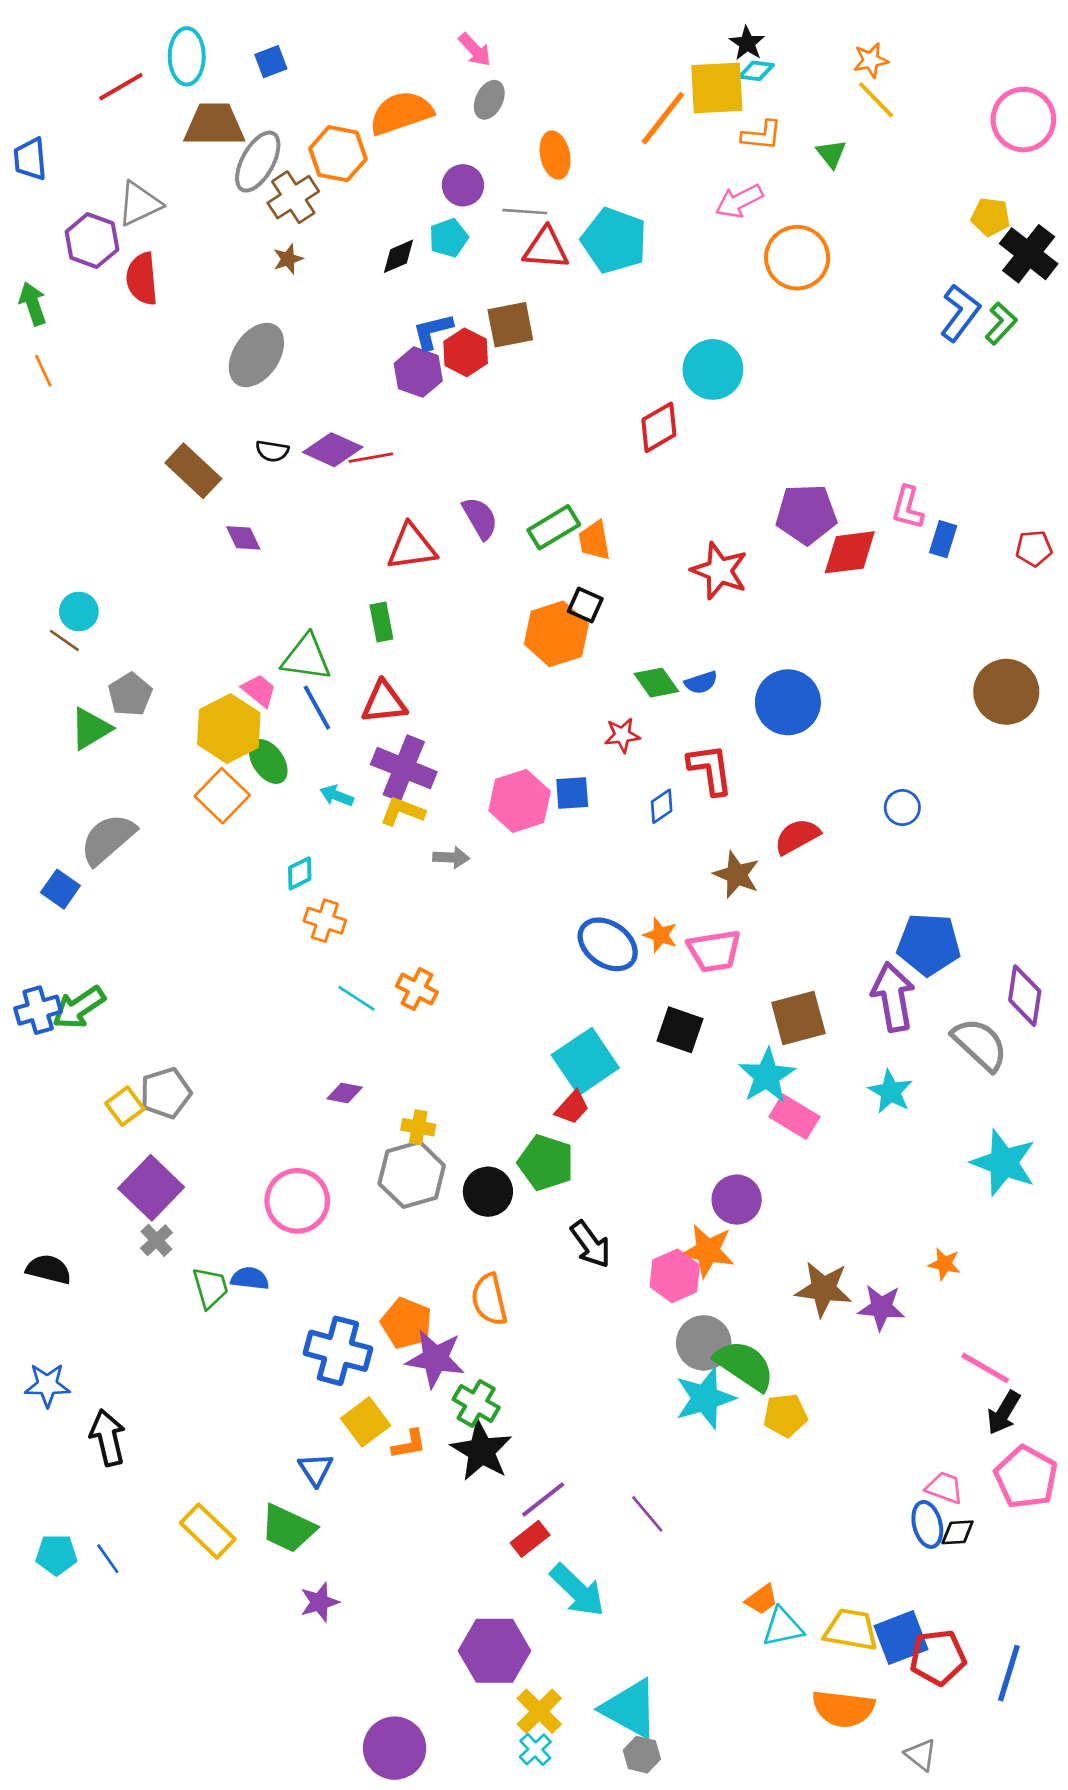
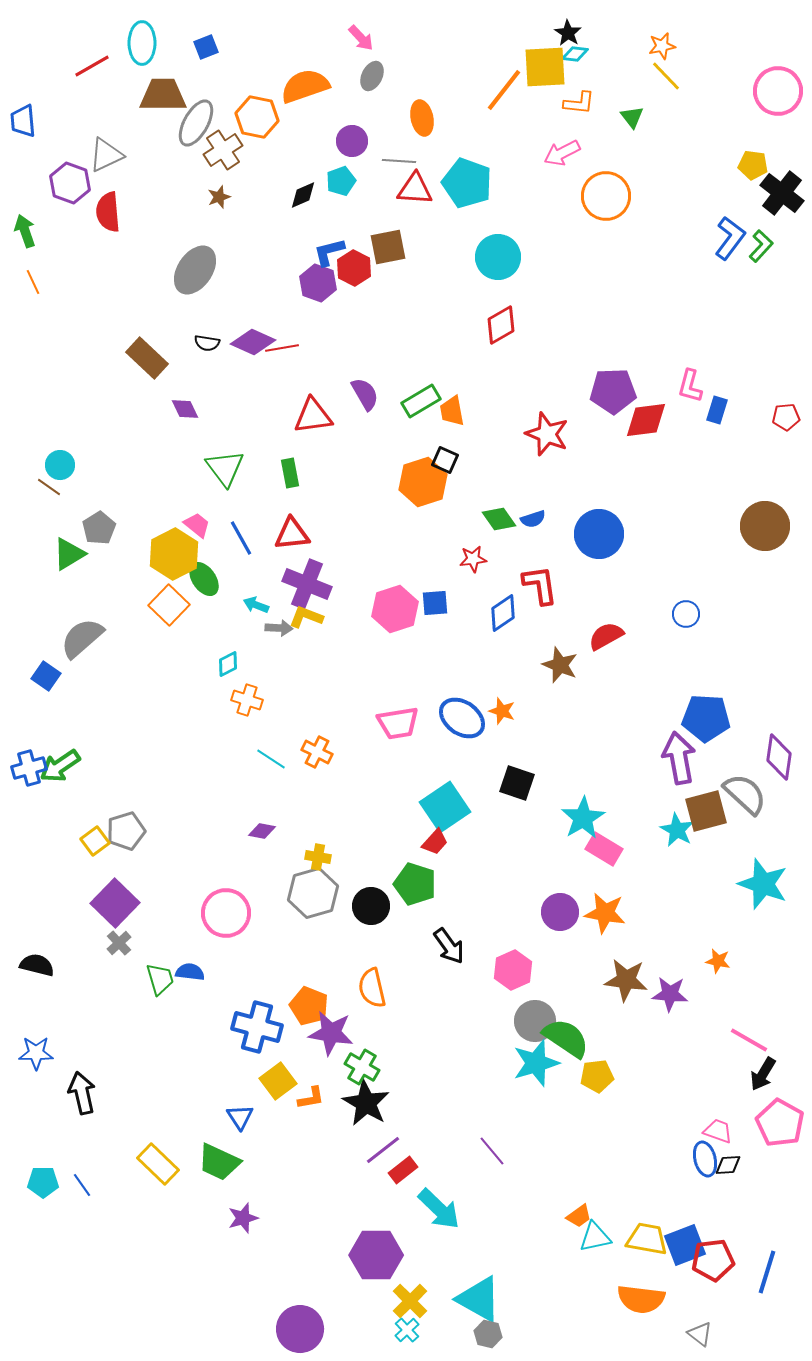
cyan circle: (713, 369) -> (498, 257), moved
green triangle: (306, 658) -> (225, 468), moved, turned 45
blue diamond: (662, 806) -> (503, 613), size x1.4
gray arrow: (451, 858) -> (279, 628), moved
pink trapezoid: (714, 951) -> (398, 723), moved
brown square: (798, 1018) -> (706, 811), moved
orange star: (708, 1251) -> (605, 913), moved
purple line: (543, 1499) -> (383, 1150), moved

